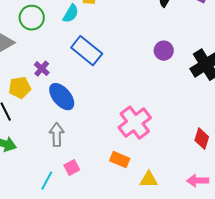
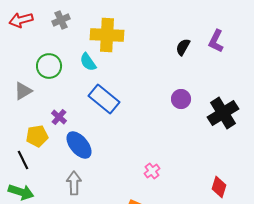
cyan semicircle: (71, 14) -> (88, 62), turned 114
pink cross: (135, 123) -> (152, 171), size x0.5

